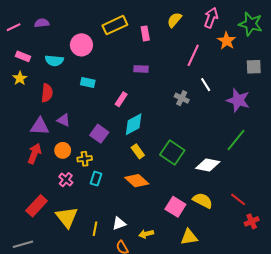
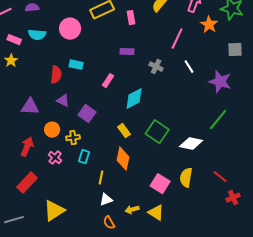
cyan semicircle: (54, 61) -> (37, 35), moved
red semicircle: (47, 93) -> (56, 75), moved
gray cross: (182, 98) -> (156, 67), moved
purple triangle: (64, 120) -> (63, 101), moved
cyan diamond: (134, 124) -> (134, 99), moved
red arrow: (34, 154) -> (27, 147), moved
orange diamond: (137, 181) -> (123, 159), turned 60
yellow semicircle: (203, 200) -> (186, 178), turned -108
yellow triangle: (67, 217) -> (54, 211), moved, turned 35
yellow line: (95, 229) -> (101, 178), moved
yellow triangle: (189, 237) -> (156, 213), moved, turned 42

